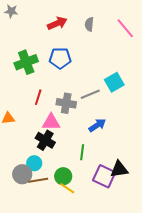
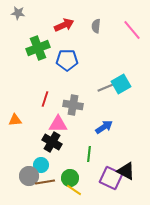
green cross: (26, 62) -> (38, 48), moved
gray line: (90, 94) -> (107, 87), moved
black triangle: (119, 169) -> (126, 171), turned 36

